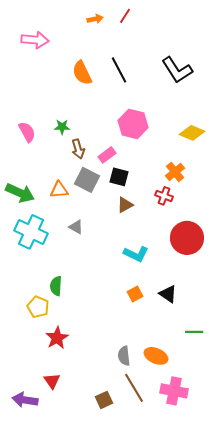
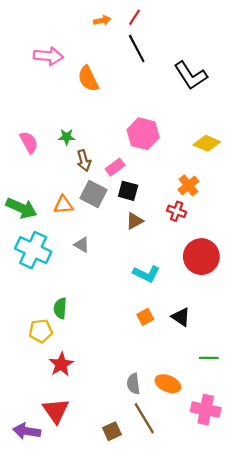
pink arrow: (35, 40) -> (48, 56), moved
black line: (119, 70) -> (137, 49), moved
yellow pentagon: (38, 307) -> (41, 331), turned -30
red triangle: (52, 381) -> (56, 411), size x1.5
pink cross: (174, 391) -> (206, 410), moved

